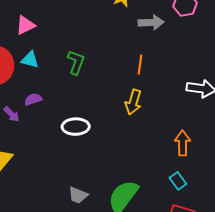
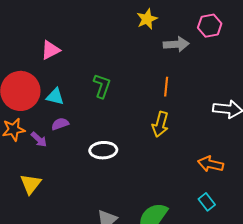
cyan triangle: (30, 60) -> (55, 96), moved
orange arrow: (183, 143) -> (211, 164), turned -75

